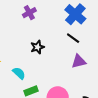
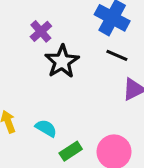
black star: (37, 47) -> (62, 61), moved, size x1.5

